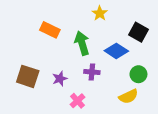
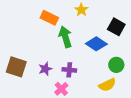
orange rectangle: (50, 30) -> (49, 18), moved
purple cross: (92, 72) -> (69, 70), moved

